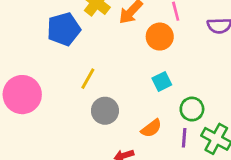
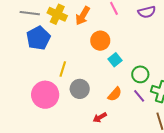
orange circle: (160, 37) -> (100, 41), moved
pink circle: (22, 95) -> (45, 95), moved
purple line: (184, 138) -> (139, 96), turned -32

